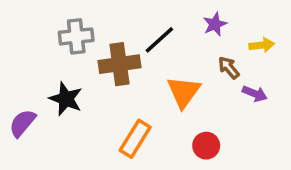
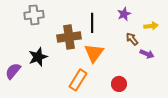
gray cross: (76, 36) -> (34, 15), moved
black line: (159, 40) -> (92, 23), turned -48
orange triangle: (184, 92) -> (94, 53), moved
black star: (66, 99) -> (38, 57), turned 30

